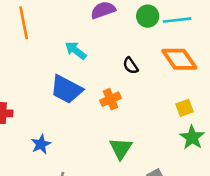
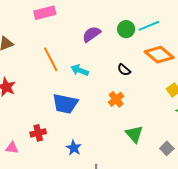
orange line: (24, 23) -> (51, 59), moved
blue trapezoid: (66, 89) -> (65, 104), moved

